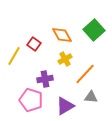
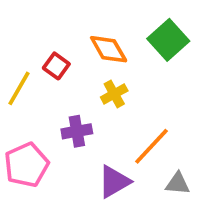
orange line: (85, 74) -> (151, 146), moved
gray triangle: (91, 97) -> (178, 183), moved
pink pentagon: (31, 100) -> (26, 165), moved, turned 30

